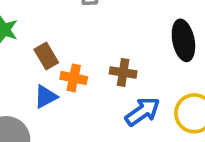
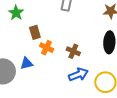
blue triangle: (46, 97) -> (27, 63), moved

